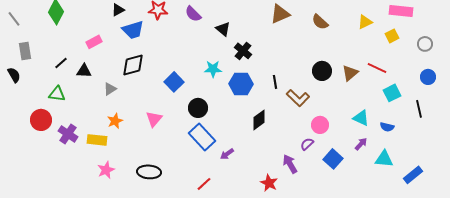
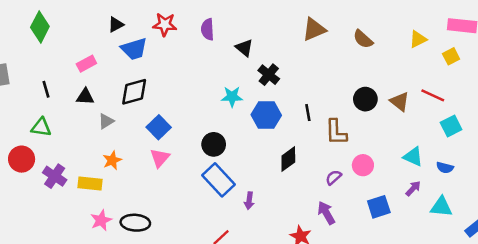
purple semicircle: (193, 14) -> (208, 29), turned 42
black line: (61, 63) -> (46, 89), turned -64
black triangle: (84, 71) -> (85, 97), moved
brown triangle: (350, 73) -> (400, 102), turned -42
blue square: (174, 82) -> (159, 127), moved
brown L-shape: (298, 98) -> (336, 132), turned 45
purple semicircle: (307, 144) -> (334, 177), moved
purple arrow: (227, 154) -> (249, 201), turned -48
blue square: (333, 159) -> (379, 207), turned 30
black ellipse: (149, 172) -> (135, 223), moved

